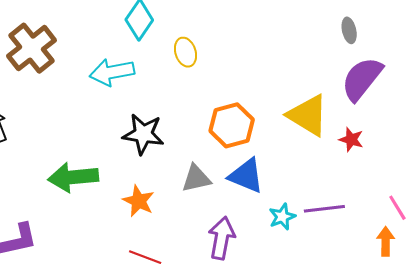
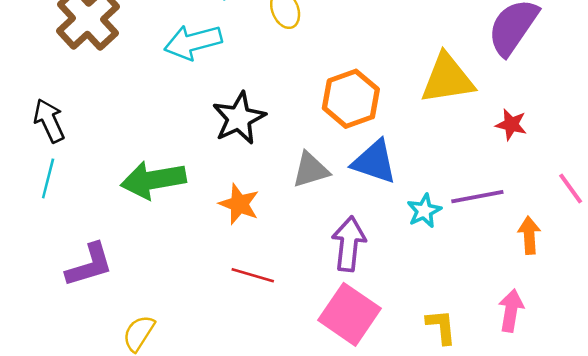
yellow triangle: (308, 115) -> (447, 79), turned -36
black star: (143, 134) -> (239, 118), turned -30
red star: (351, 139) -> (511, 125), moved
orange arrow: (386, 241) -> (529, 235), moved

